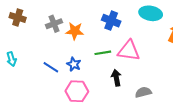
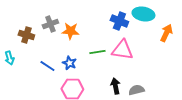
brown cross: (18, 17) -> (26, 35), moved
blue cross: (111, 21) -> (119, 21), moved
black arrow: (116, 78) -> (115, 86), moved

